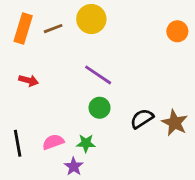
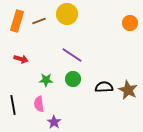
black semicircle: (142, 119) -> (104, 87), turned 30
pink semicircle: (53, 142) -> (39, 104), turned -77
green star: (86, 143) -> (46, 80), moved

